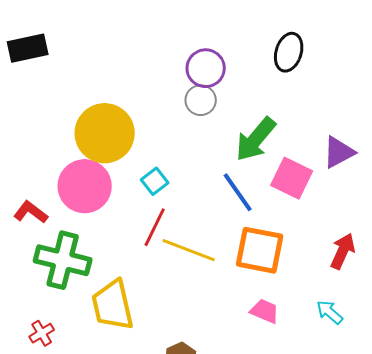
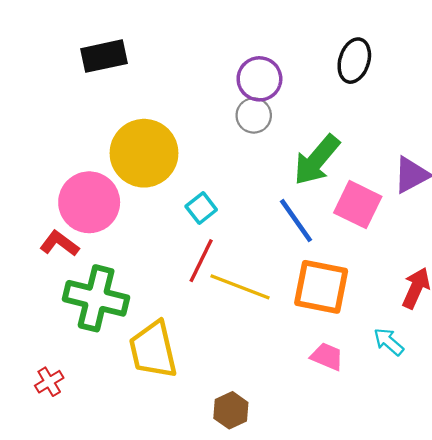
black rectangle: (28, 48) -> (104, 56), moved
pink circle: (85, 186) -> (89, 202), moved
cyan arrow: (330, 312) -> (389, 342), moved
red cross: (42, 333) -> (49, 382), moved

